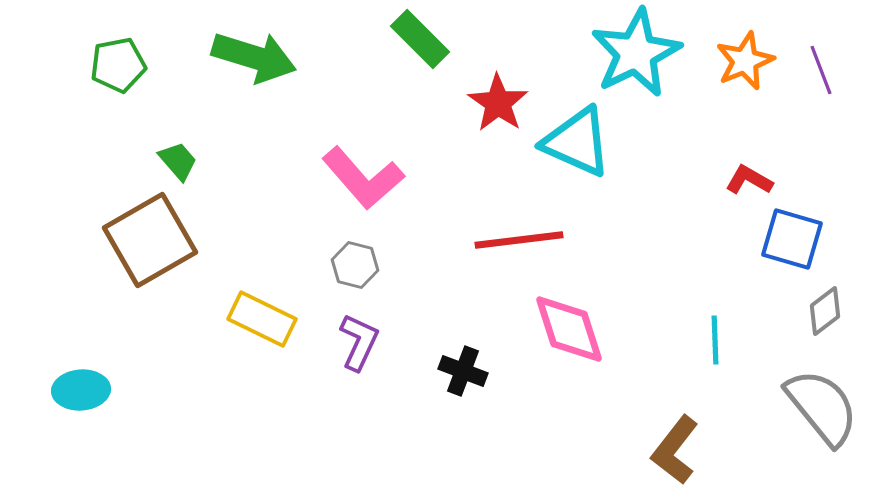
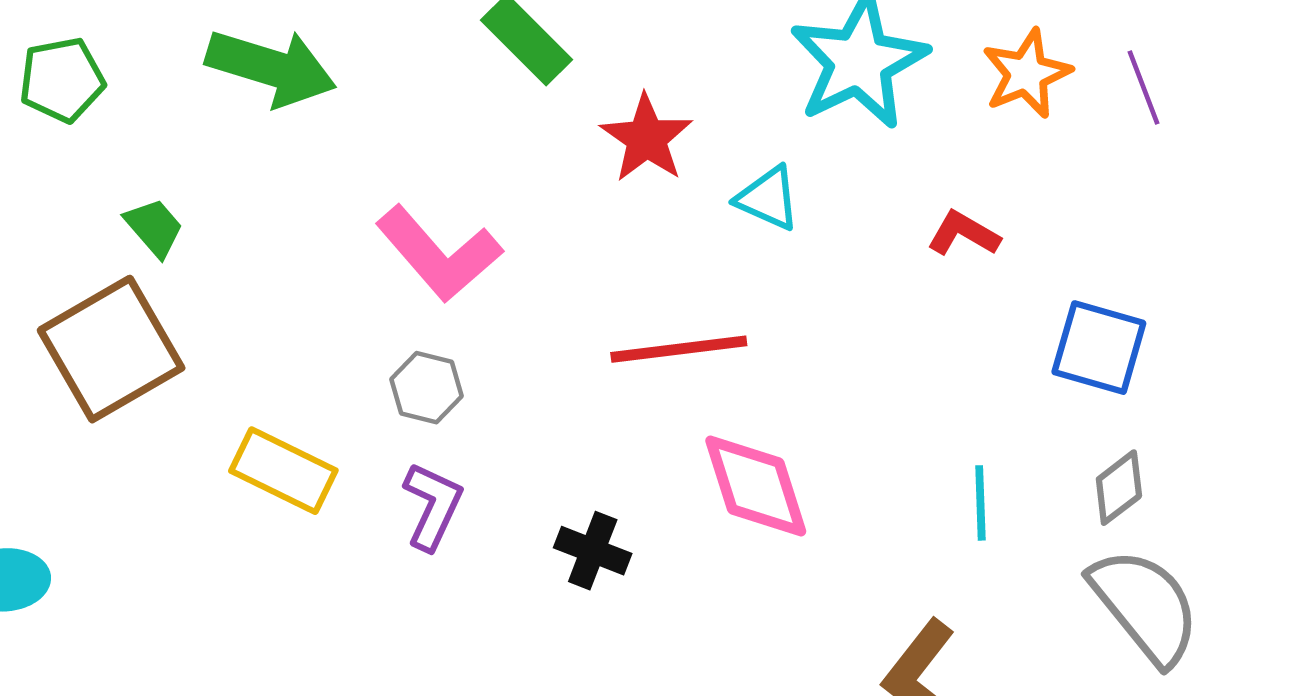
cyan triangle: (577, 142) -> (768, 198), size x0.6
red L-shape: (749, 180) -> (963, 234), moved
gray diamond: (825, 311) -> (1119, 488), moved

